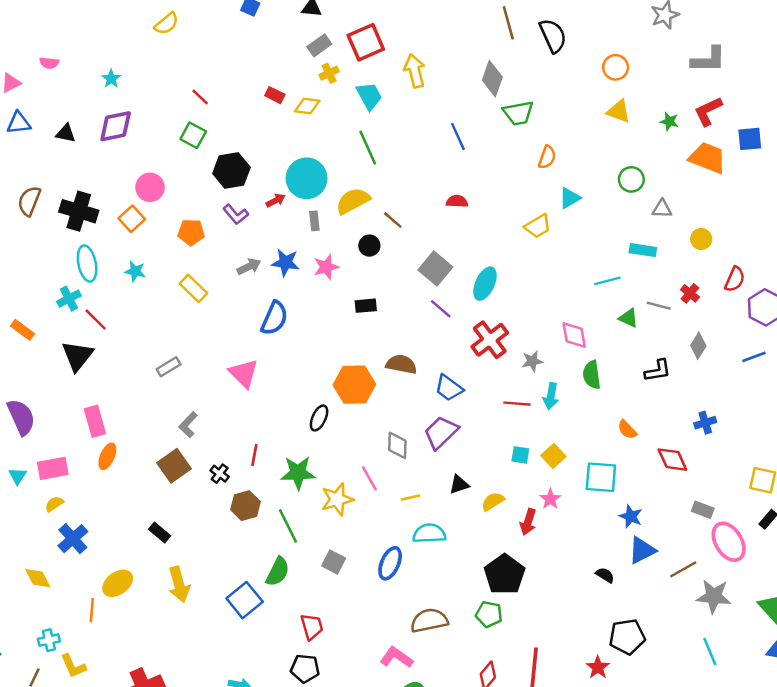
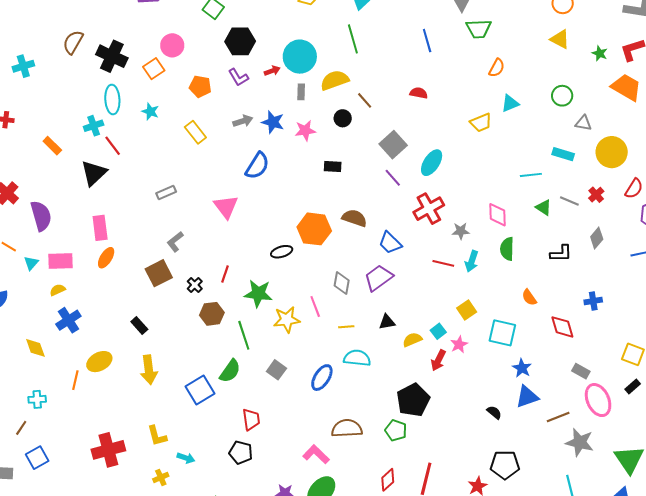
yellow circle: (701, 239) -> (612, 152), size x1.8
black ellipse: (319, 418) -> (282, 252), turned 40
cyan square: (520, 455) -> (438, 331), moved, turned 35
yellow L-shape: (73, 666) -> (157, 436), moved

